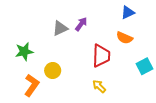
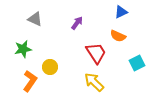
gray triangle: (60, 28) -> (35, 19), moved, turned 49
red trapezoid: (101, 56) -> (96, 53), turned -35
yellow arrow: (99, 86) -> (94, 82), size x1.5

